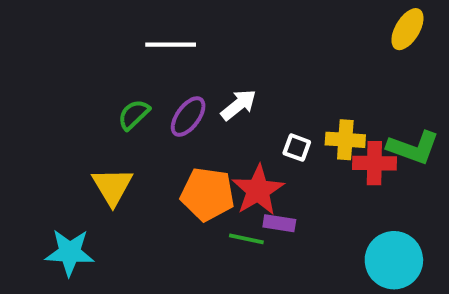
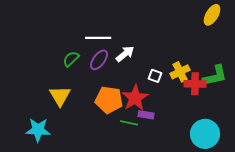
white line: (171, 45) -> (98, 38), moved
yellow cross: (345, 140) -> (180, 72), turned -30
green L-shape: (413, 148) -> (215, 76), turned -32

